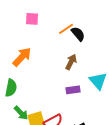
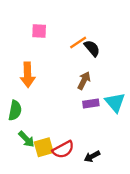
orange arrow: (22, 57) -> (28, 75), turned 135
purple rectangle: (73, 90) -> (91, 104), moved

